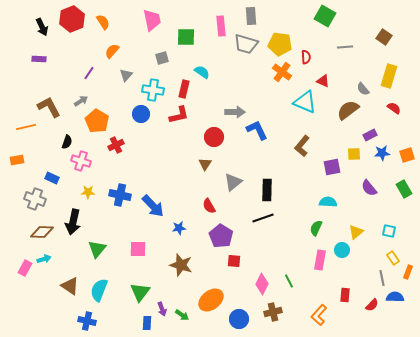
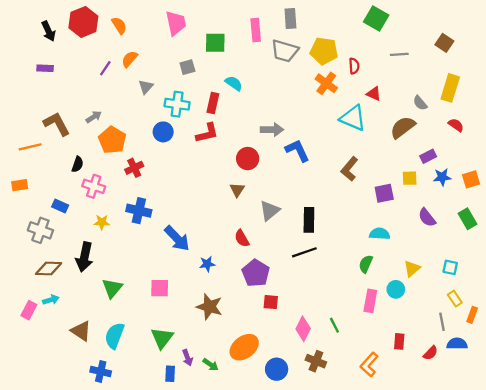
purple line: (89, 73) -> (105, 68), moved
blue cross: (120, 195) -> (139, 211), moved
brown cross: (273, 312) -> (316, 361), turned 36

